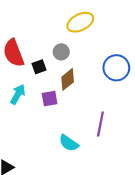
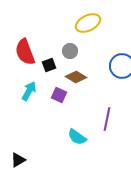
brown diamond: (68, 79) -> (76, 77), turned 70
purple square: (50, 99) -> (59, 95), turned 35

